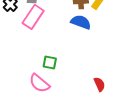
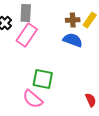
green square: (50, 62) -> (43, 79), size x1.5

